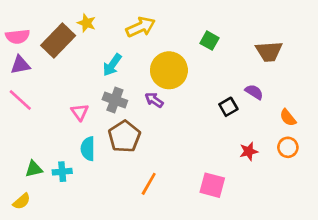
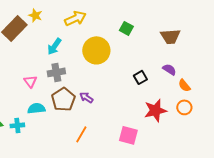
purple semicircle: (254, 92) -> (169, 69), moved
gray cross: (115, 100) -> (56, 72), turned -30
purple arrow: (154, 100) -> (86, 97), moved
cyan semicircle: (88, 149) -> (36, 108), turned 84
red star: (249, 151) -> (155, 110), size x1.6

